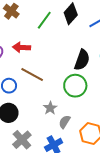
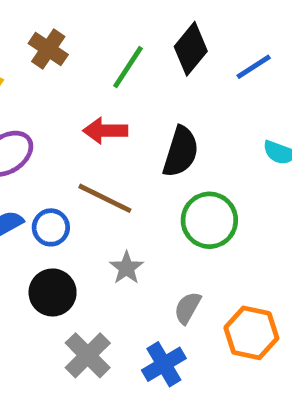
red arrow: (22, 47) -> (105, 131), moved
black semicircle: (82, 60) -> (181, 152), moved
gray star: (50, 108) -> (126, 268), moved

